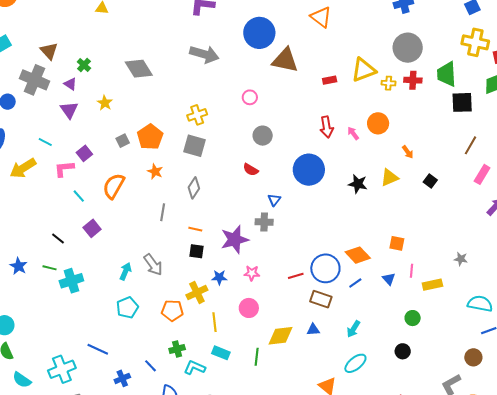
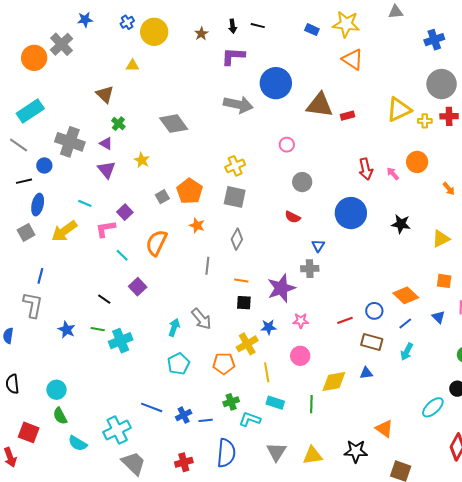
blue circle: (259, 33) -> (276, 83), moved
brown triangle: (49, 51) -> (105, 94), moved
red rectangle: (330, 80) -> (348, 116), moved
yellow triangle: (389, 178) -> (441, 239), moved
blue circle: (325, 268) -> (374, 311), size x0.6
cyan arrow: (353, 329) -> (407, 352), moved
cyan ellipse: (355, 363) -> (433, 407), moved
blue line: (151, 366) -> (206, 420), turned -48
blue cross: (122, 378) -> (184, 415), moved

